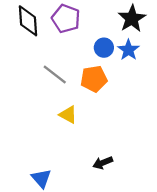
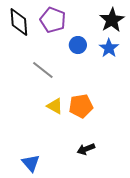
blue circle: (104, 48) -> (78, 45), moved
orange pentagon: (94, 79) -> (81, 106), moved

